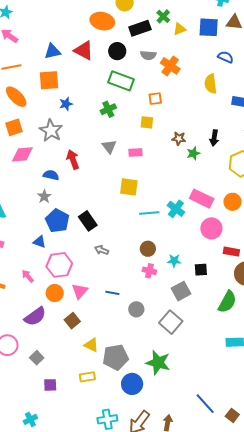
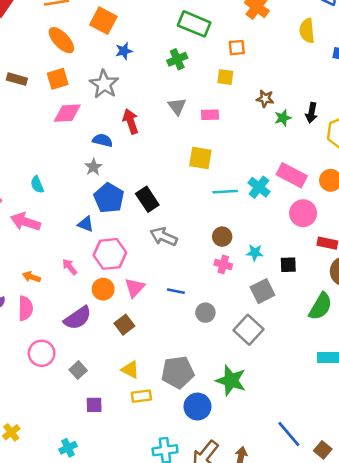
orange square: (49, 80) -> (103, 21), turned 30
black arrow: (214, 138) -> (311, 113), moved
gray arrow: (102, 250) -> (164, 237), size x1.5
yellow triangle: (91, 345) -> (130, 370), moved

